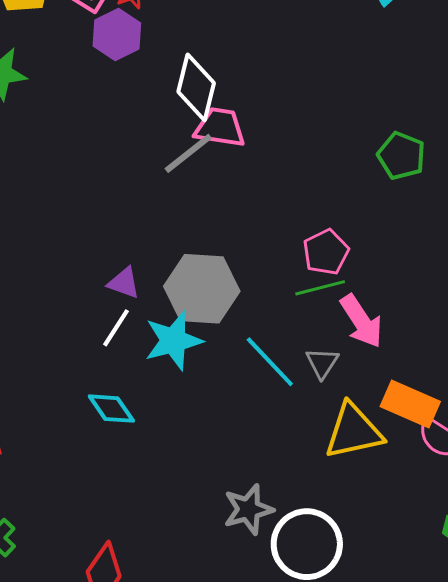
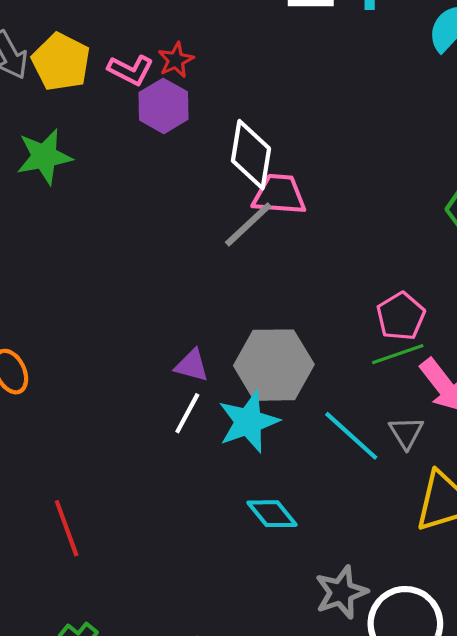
cyan diamond: (111, 409) -> (272, 514), moved

